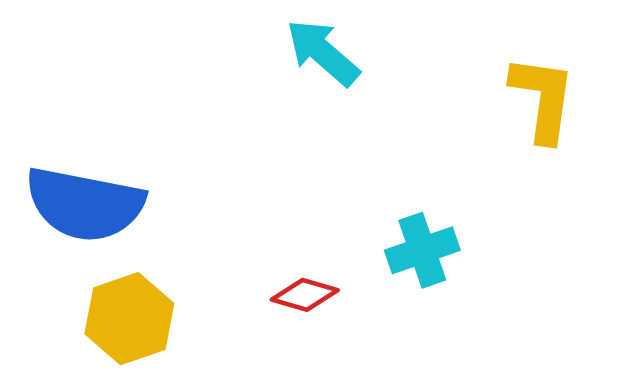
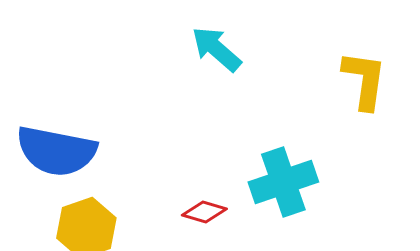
cyan cross: (422, 250) -> (283, 182), size x1.4

